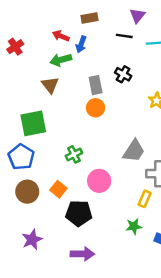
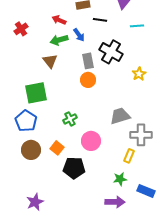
black line: (124, 36) -> (100, 20), moved
blue arrow: (81, 44) -> (79, 35), moved, turned -56
black cross: (123, 74) -> (111, 52), size x1.6
gray trapezoid: (134, 151) -> (120, 116), turned -140
purple star: (32, 240) -> (35, 202), moved
purple arrow: (82, 254) -> (115, 202), moved

